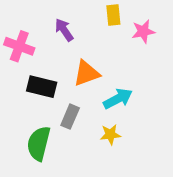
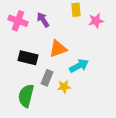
pink cross: (19, 46) -> (18, 21), moved
yellow star: (110, 134) -> (64, 87), moved

